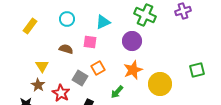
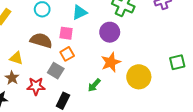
brown semicircle: (66, 49) -> (41, 40), size x1.5
yellow triangle: (42, 66) -> (16, 58), turned -40
orange square: (98, 68) -> (67, 54), moved
red star: (61, 93) -> (36, 86), turned -30

